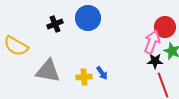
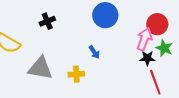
blue circle: (88, 18) -> (105, 15), moved
blue arrow: (102, 73) -> (94, 52), moved

